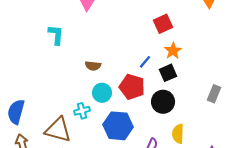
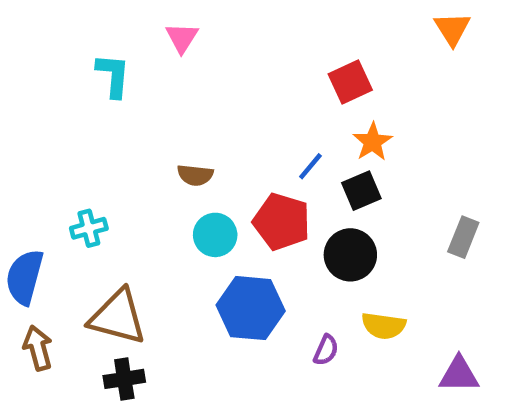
cyan L-shape: (56, 35) -> (113, 75), moved
cyan cross: (82, 111) -> (89, 228), moved
yellow semicircle: (178, 134) -> (384, 326), turned -84

